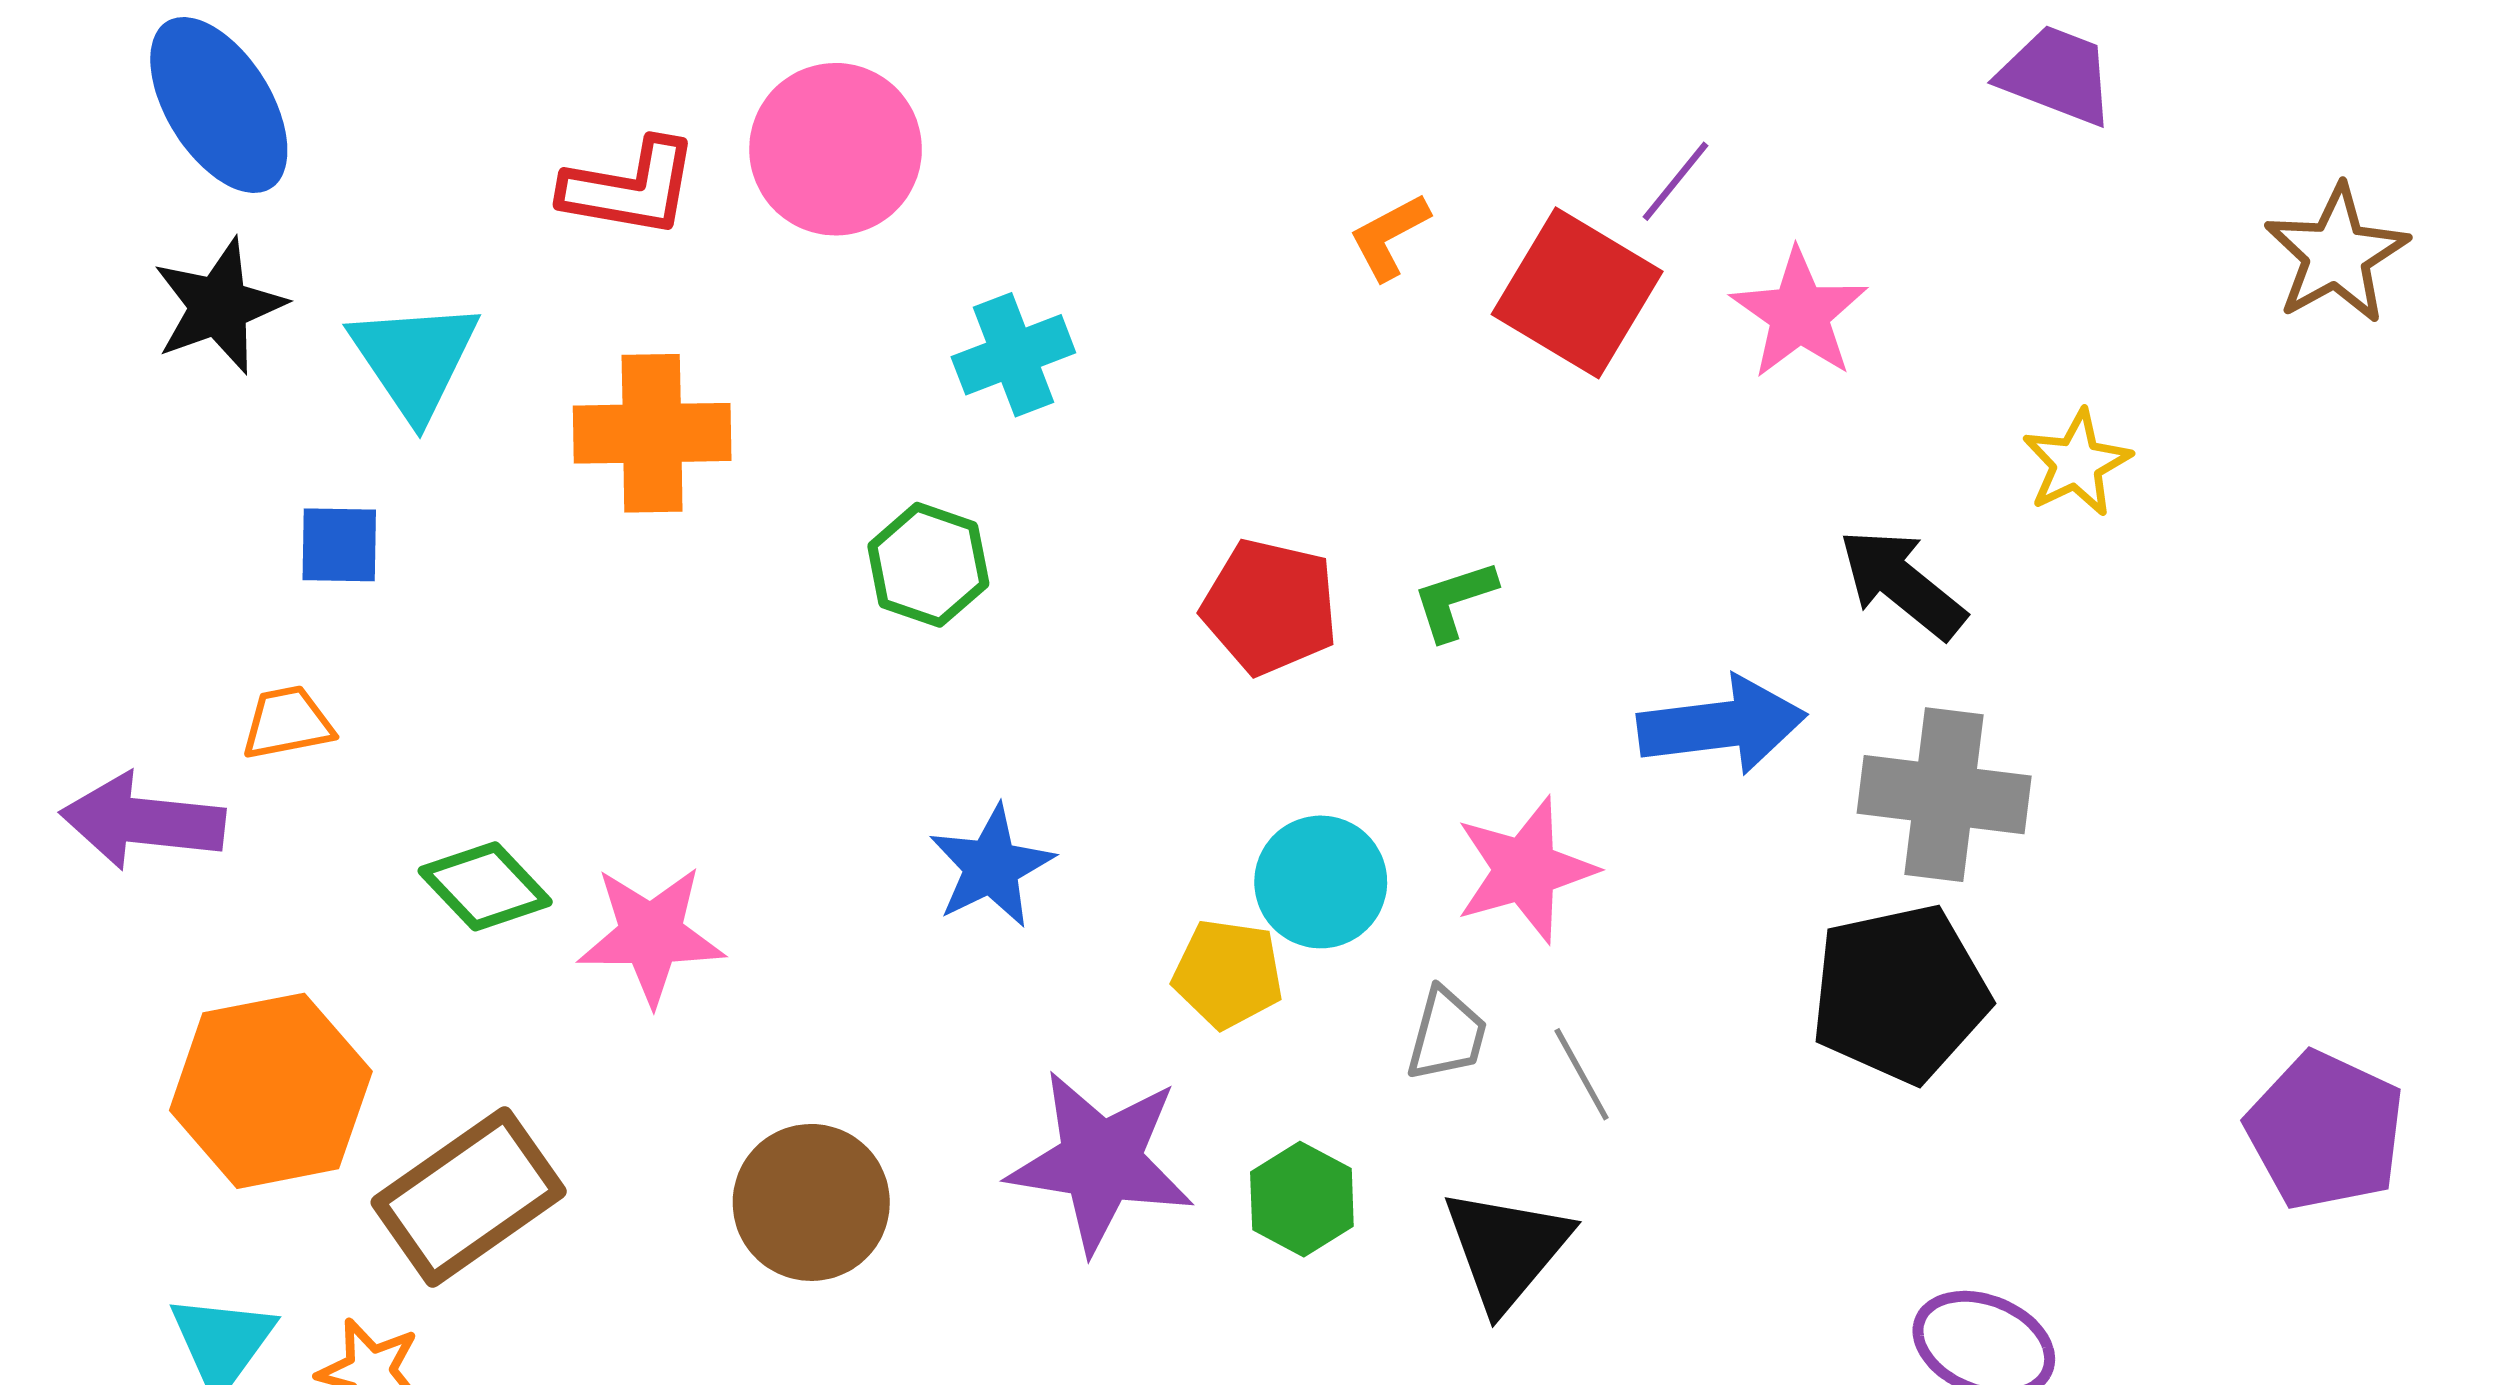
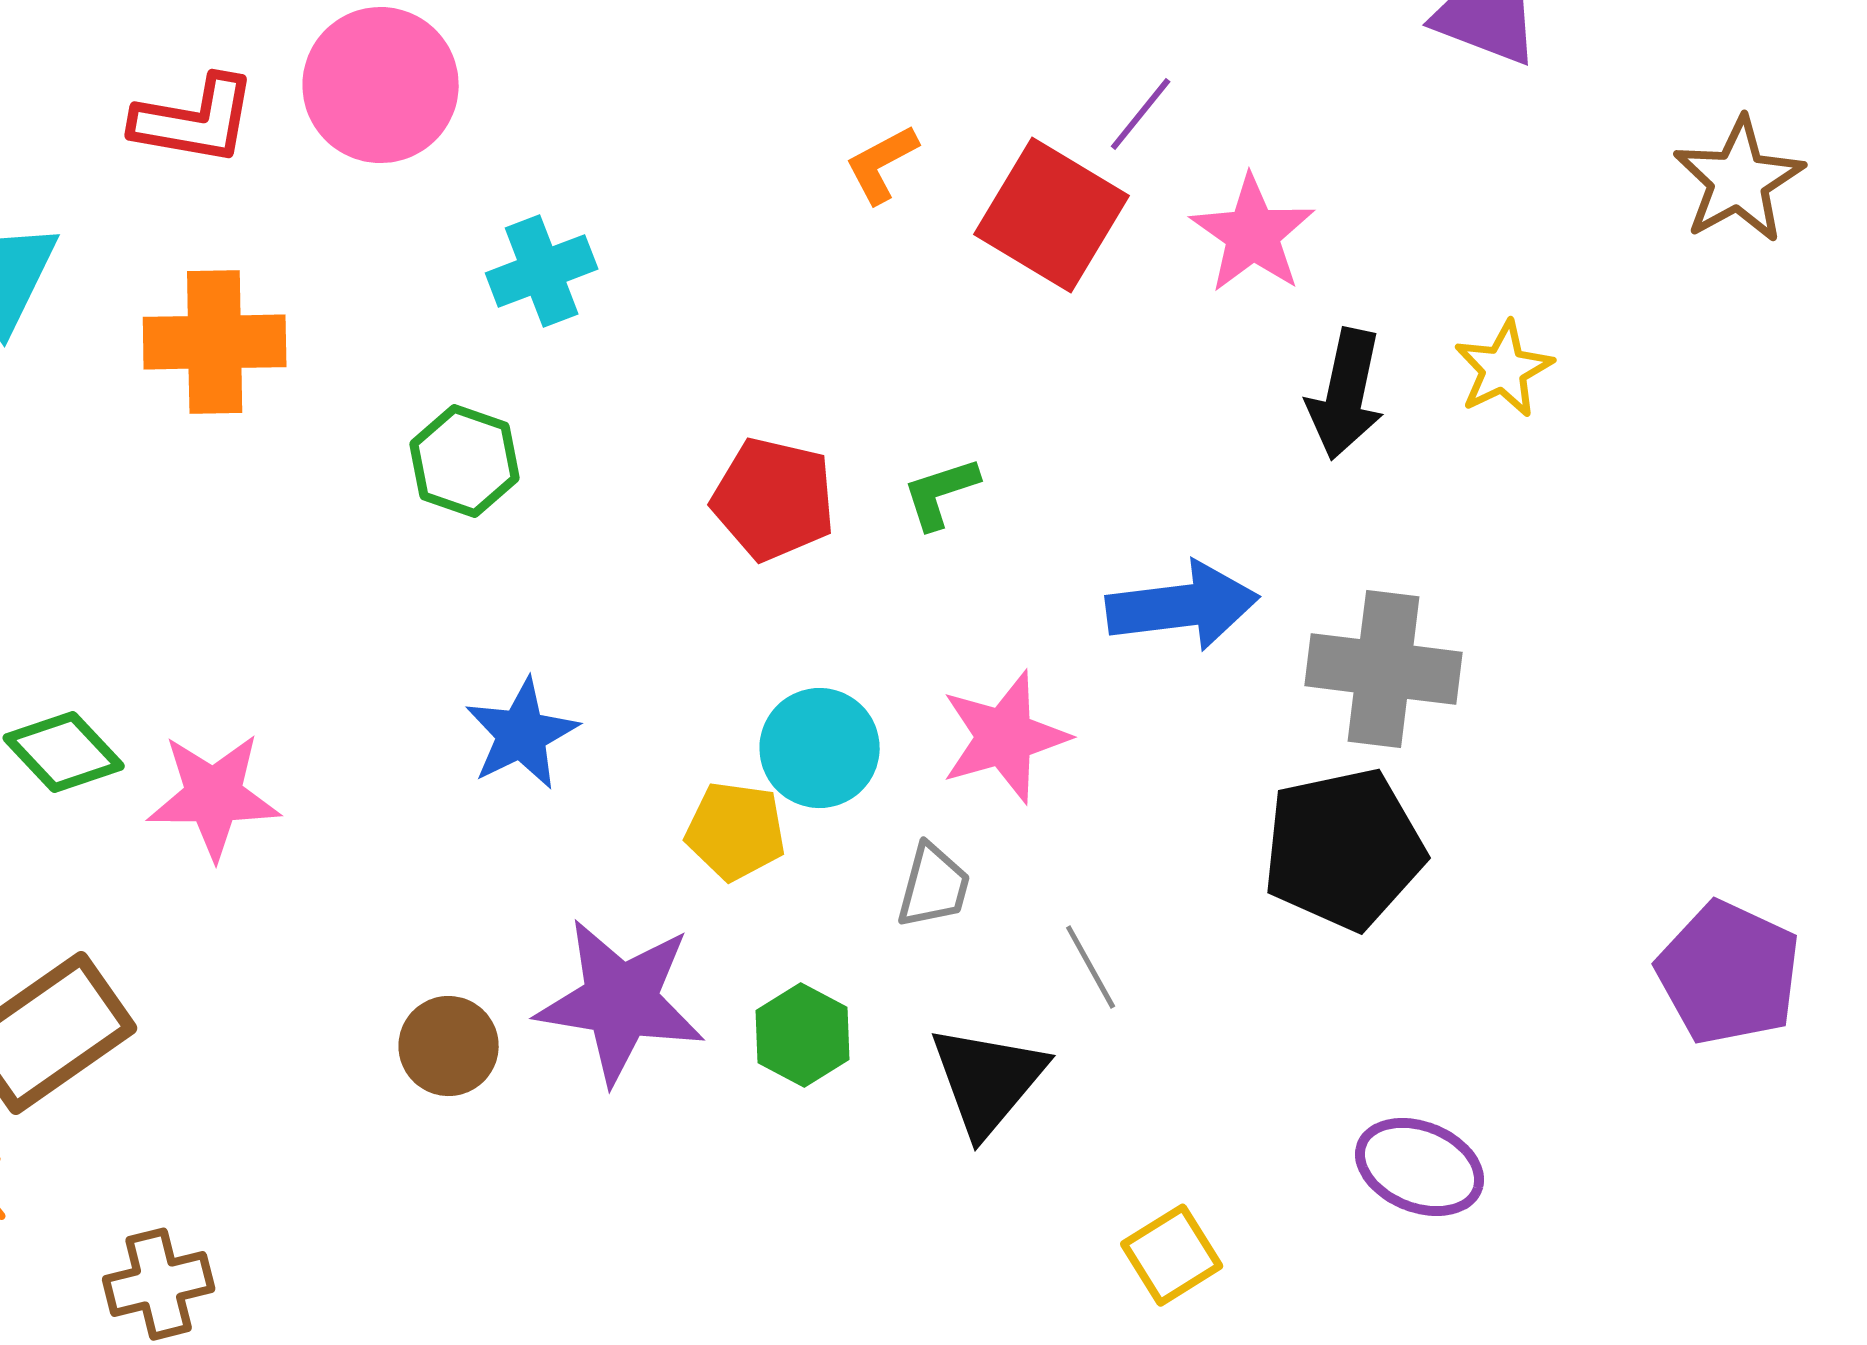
black arrow: (1902, 584) -> (1346, 394), moved, turned -117
gray line: (1582, 1074) -> (1091, 967), moved
brown circle: (811, 1202) -> (449, 1046), moved, size x0.7

